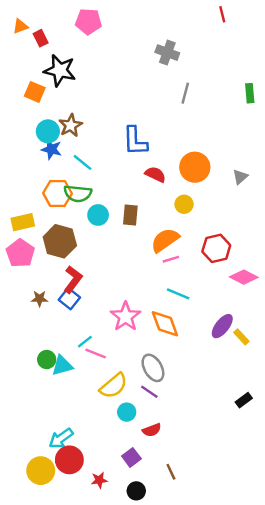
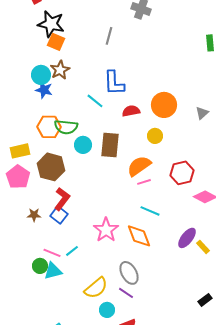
orange square: (35, 92) -> (56, 42), moved
gray line: (185, 93) -> (109, 36), moved
cyan line: (83, 162) -> (95, 101), moved
red semicircle: (155, 174) -> (131, 111), turned -36
brown rectangle: (130, 215) -> (110, 145), size x1.4
pink line: (96, 354) -> (52, 253), moved

